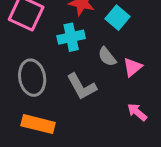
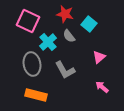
cyan cross: (71, 37) -> (48, 42), moved, turned -30
gray semicircle: (107, 57) -> (69, 36), moved

